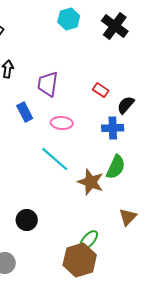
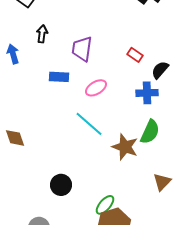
blue rectangle: (25, 112) -> (59, 77), turned -60
pink ellipse: (62, 123) -> (96, 88), turned -35
green ellipse: (89, 240) -> (105, 205), moved

